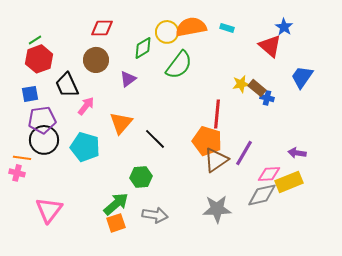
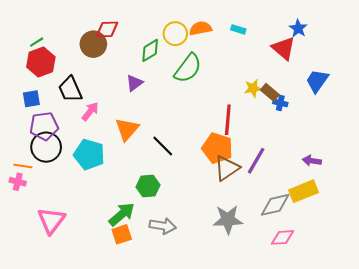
orange semicircle: (191, 27) -> (201, 28), size x0.7
brown circle: (96, 60) -> (93, 44), moved
pink diamond: (269, 174) -> (282, 237), moved

